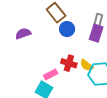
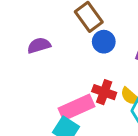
pink rectangle: (51, 74) -> (76, 107), size x1.6

